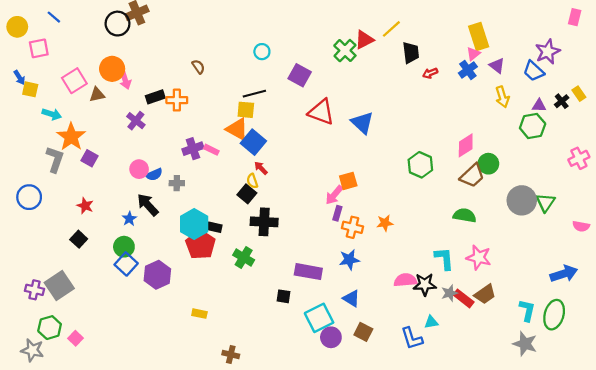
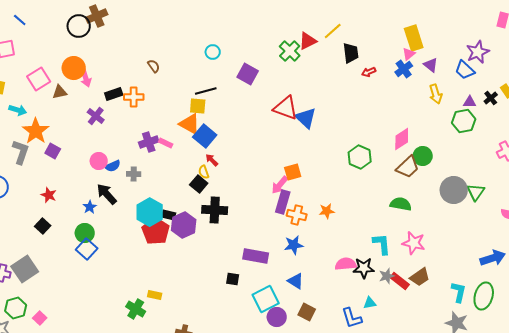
red triangle: (321, 112) -> (286, 108), moved
purple rectangle: (337, 213) -> (283, 202), size x1.6
green cross: (244, 257) -> (136, 309), moved
purple hexagon: (157, 275) -> (184, 225), moved

